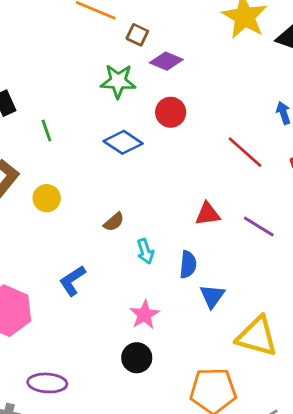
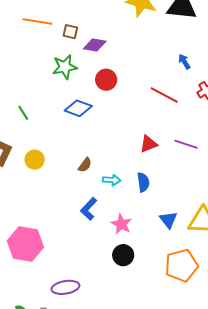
cyan arrow: (145, 251) -> (112, 180), turned -54
blue L-shape: (72, 281) -> (89, 209), moved
blue triangle: (212, 296) -> (168, 220), moved

